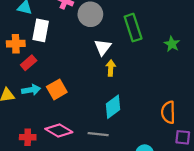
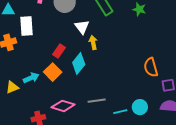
red rectangle: (29, 63) -> (59, 51), moved
cyan diamond: (113, 107) -> (79, 64), moved

